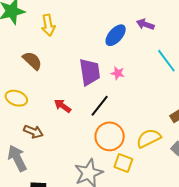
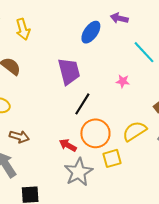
pink star: (118, 73) -> (123, 81), moved
red arrow: (63, 106) -> (68, 145), moved
yellow square: (123, 163) -> (112, 158), turned -30

